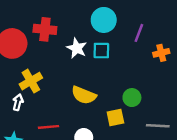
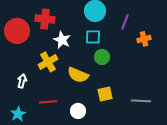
white star: (77, 48) -> (62, 40), moved
yellow cross: (31, 81) -> (48, 62), moved
green circle: (132, 98) -> (102, 57), moved

